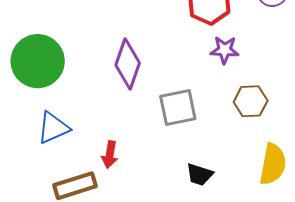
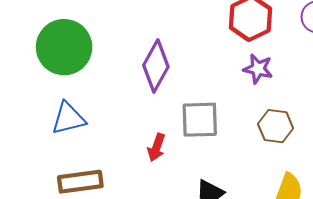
red arrow: (110, 155) -> (156, 147), moved

